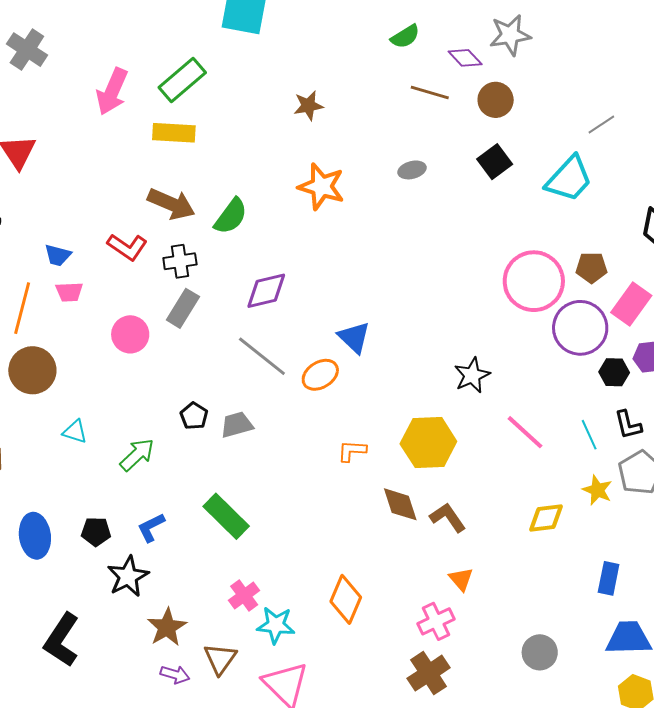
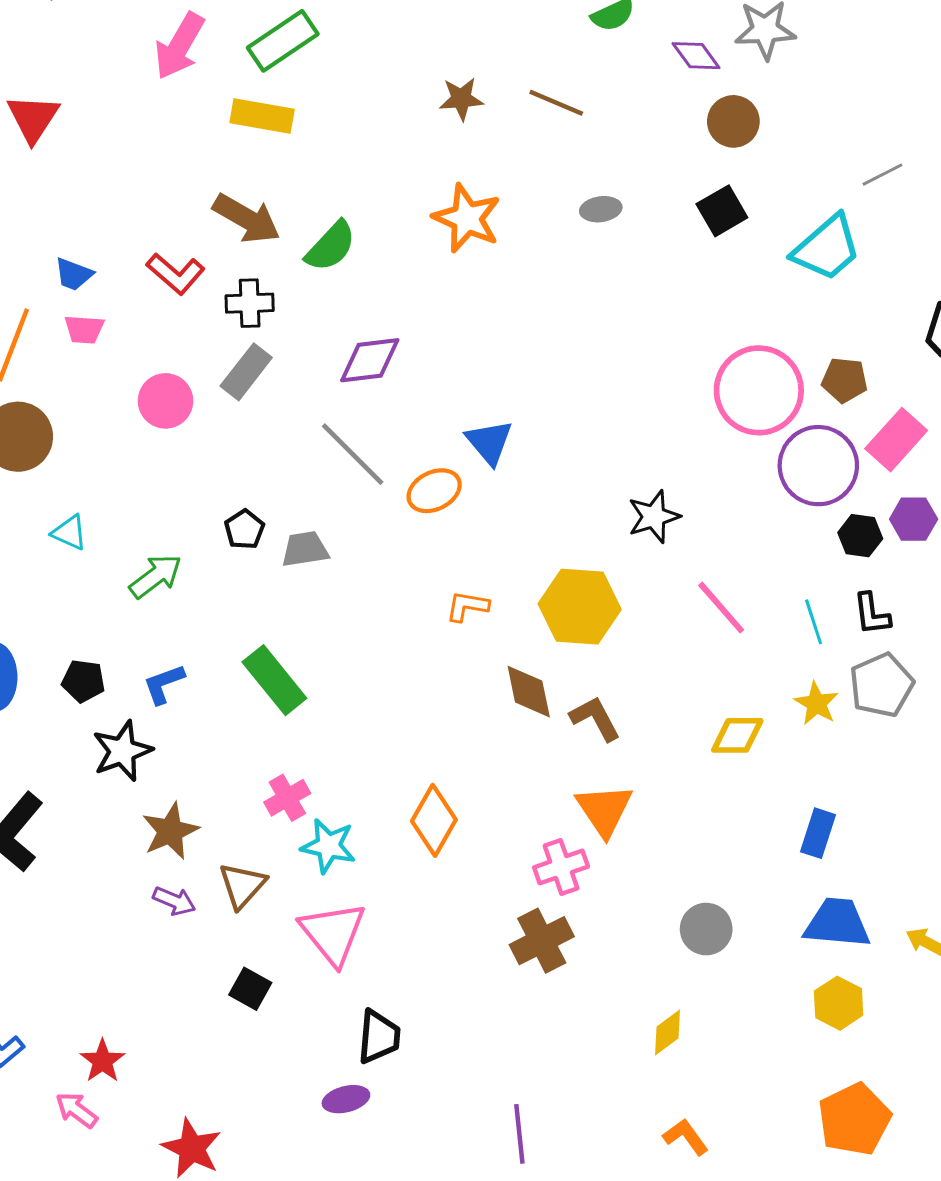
brown line: (430, 92) -> (556, 103), moved
orange triangle: (461, 579) -> (604, 810), size x1.6

